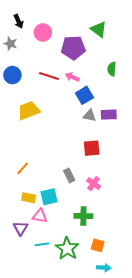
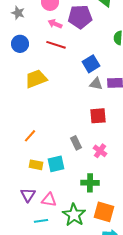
pink arrow: (72, 77) -> (55, 24), moved
pink triangle: (40, 216) -> (49, 200), moved
cyan line: (42, 244) -> (41, 221), moved
orange square: (98, 245) -> (104, 212), size x1.5

